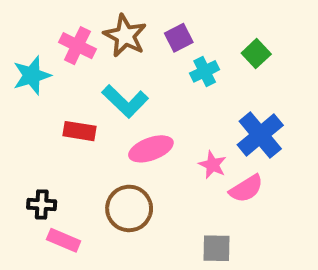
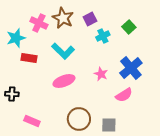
red rectangle: (79, 131) -> (29, 58), moved
pink ellipse: (151, 149) -> (64, 81), moved
pink star: (213, 165) -> (101, 74), moved
black cross: (42, 205) -> (12, 94), moved
brown circle: (129, 208) -> (79, 119), moved

